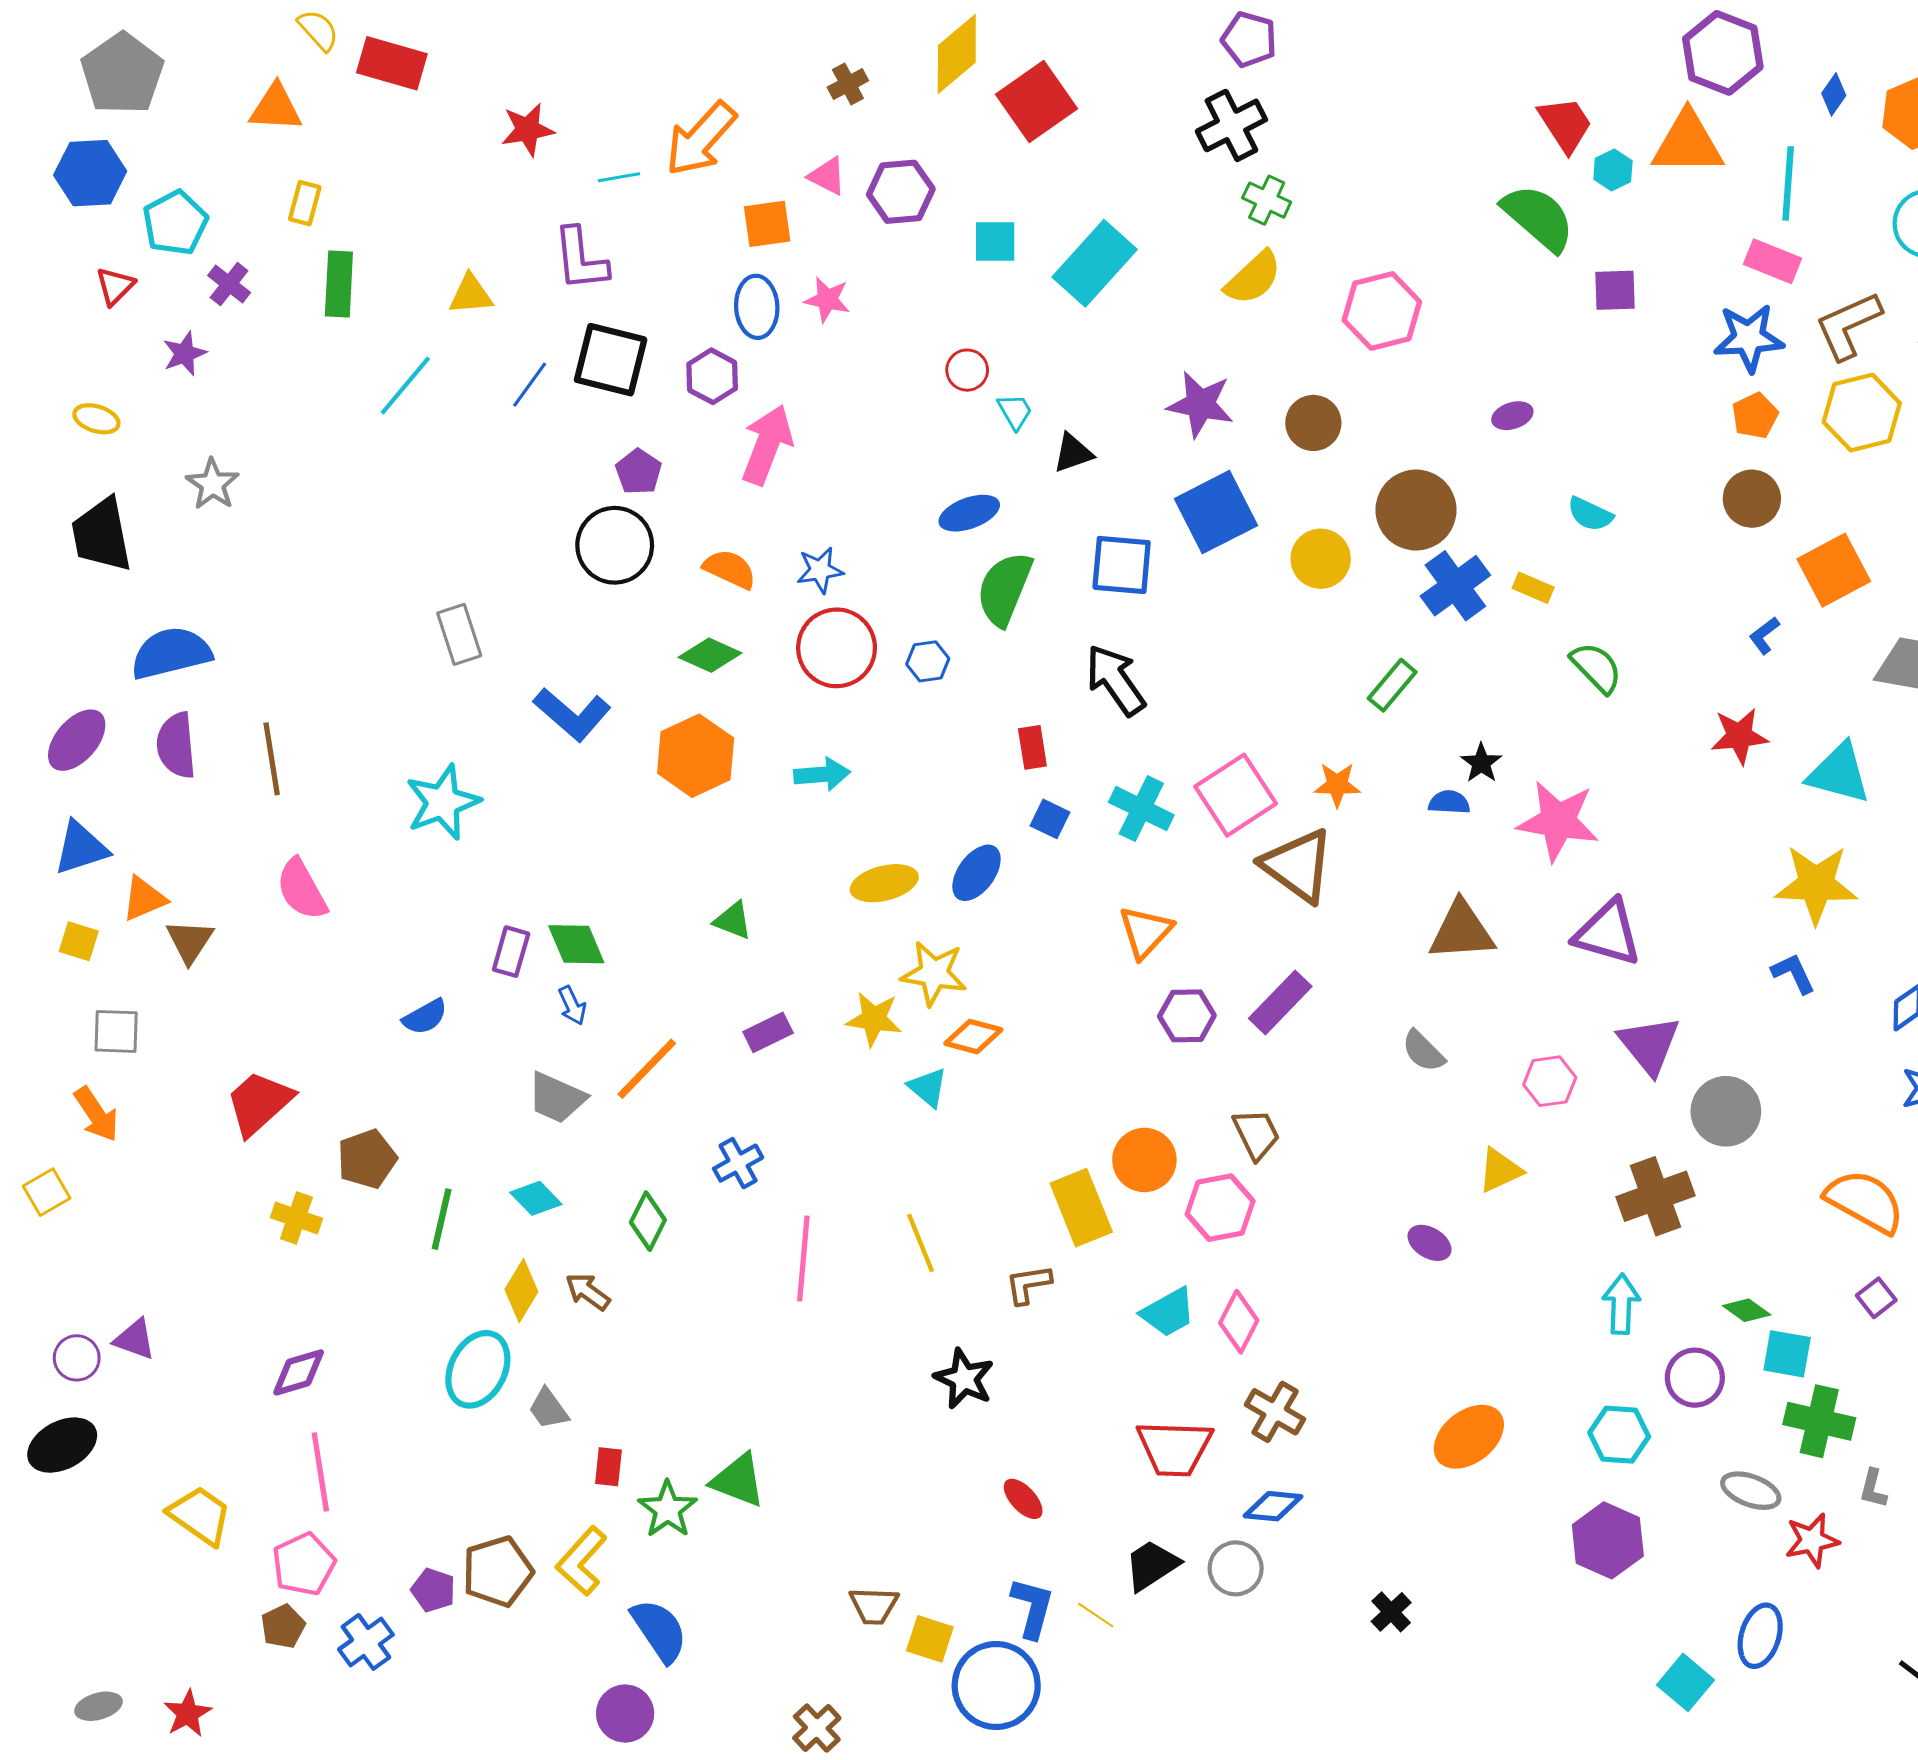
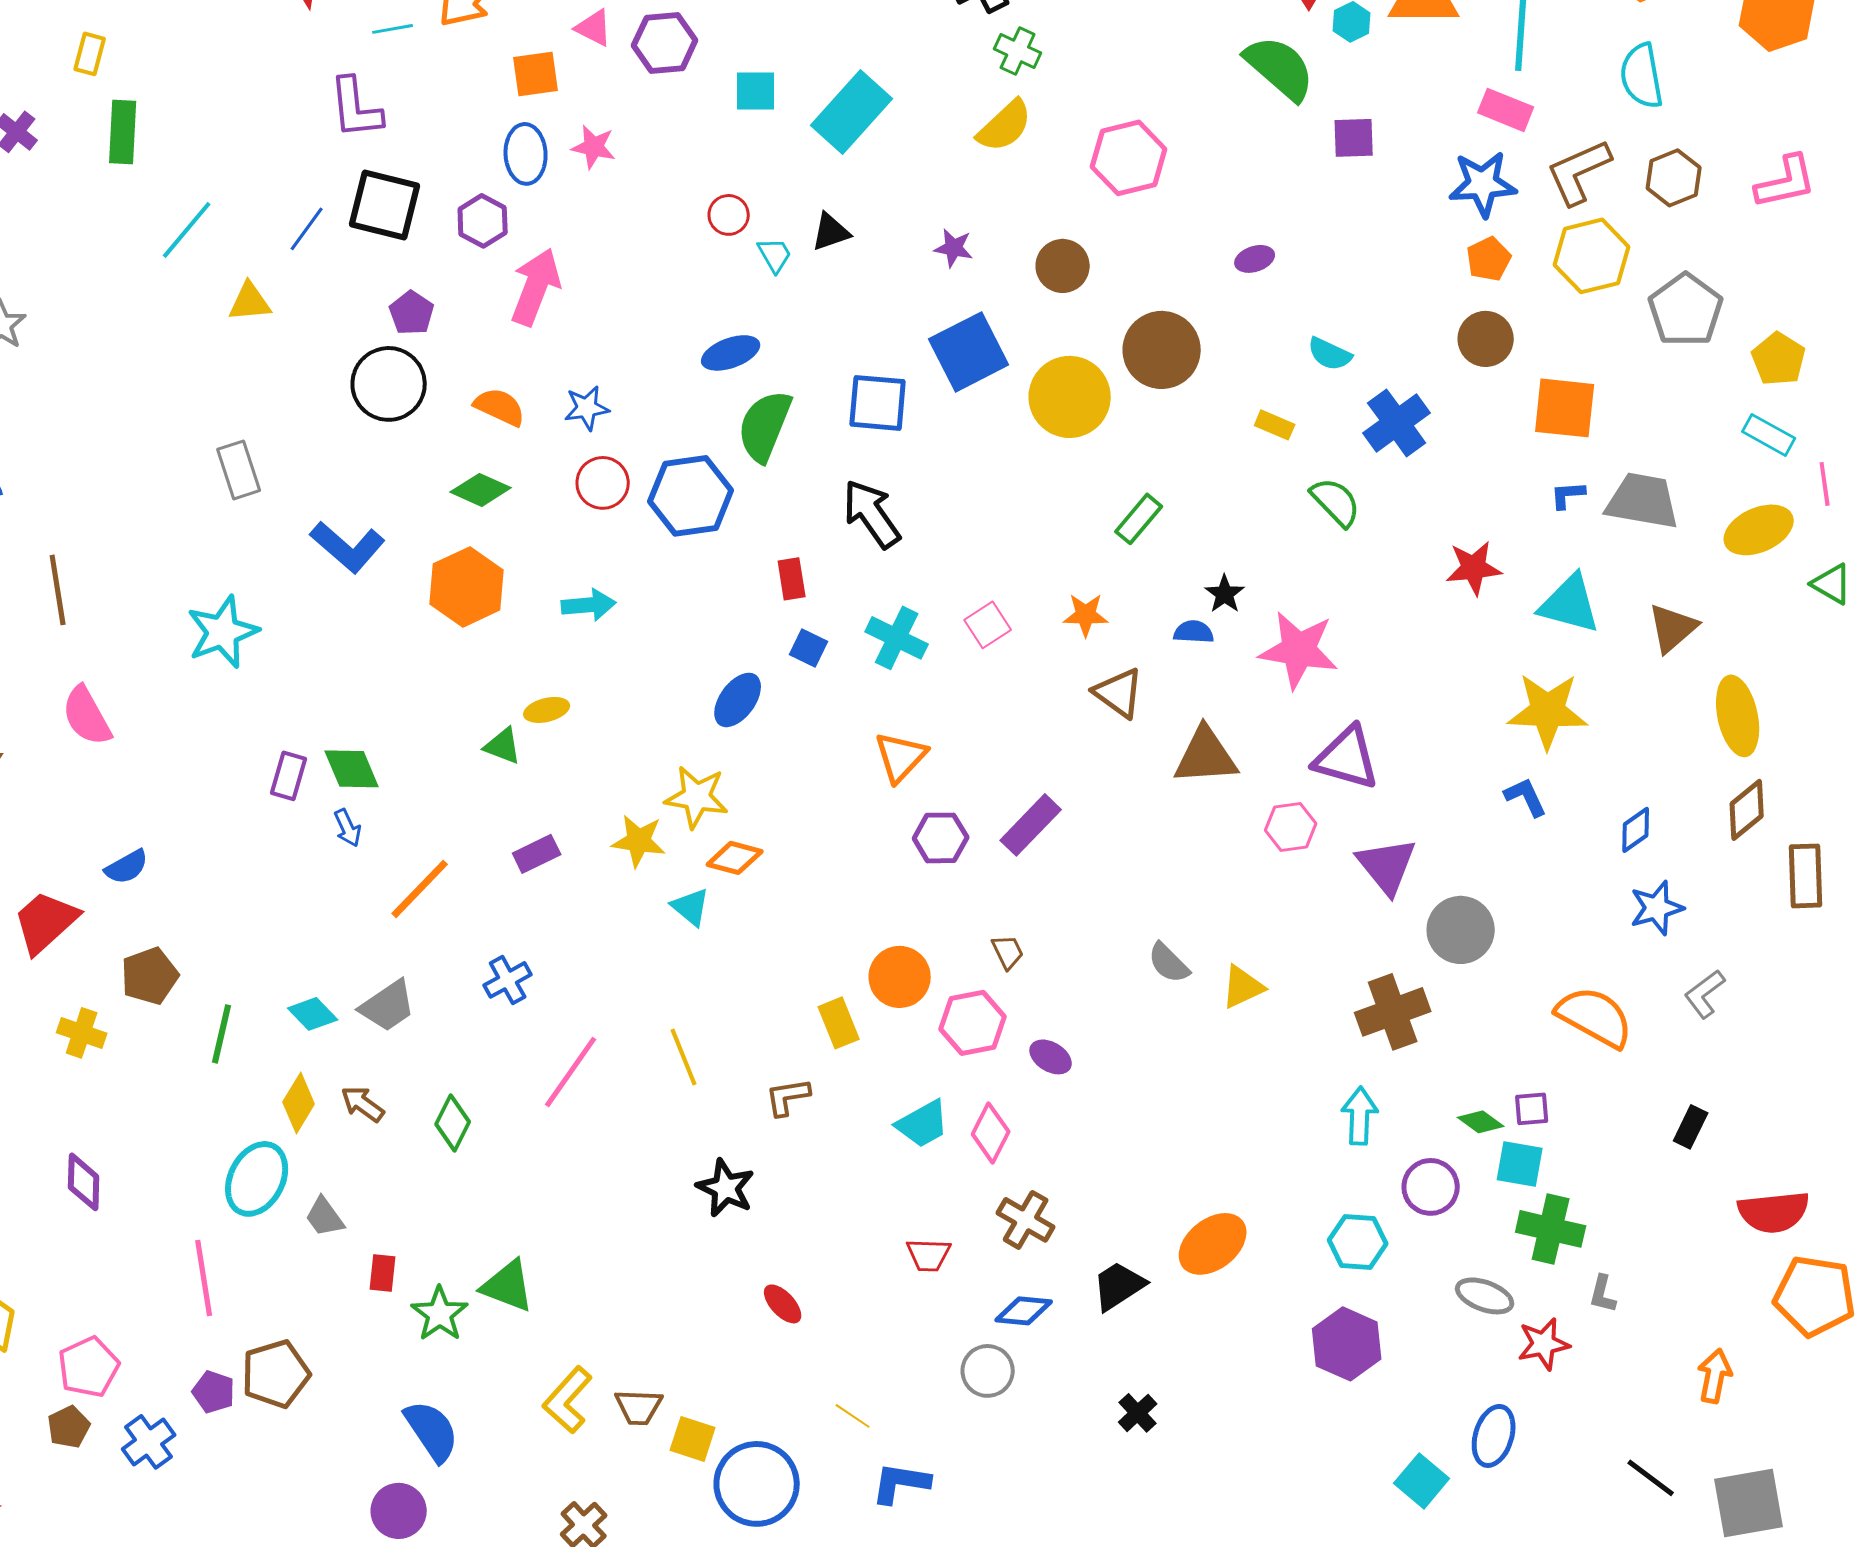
yellow triangle: (471, 294) -> (250, 302), moved
purple star: (1200, 404) -> (954, 248), size x0.6
black triangle: (1073, 453) -> (831, 232), moved
yellow circle: (1321, 559) -> (1070, 397), size x1.4
orange square: (1834, 570) -> (1565, 408), turned 34
blue cross: (1455, 586) -> (1397, 423), moved
blue L-shape: (1764, 635) -> (1568, 495), moved, turned 33
red circle: (837, 648) -> (603, 483), size x0.7
blue hexagon: (928, 661) -> (691, 496), size x2.0
pink square: (1236, 795) -> (988, 625), size x0.6
brown triangle: (1298, 866) -> (1119, 693), moved, size x0.7
yellow ellipse: (884, 883) -> (547, 710), moved, size x0.7
blue semicircle: (425, 1017) -> (127, 867), moved
gray semicircle: (1423, 1051) -> (1169, 963), moved
pink hexagon: (1550, 1081) -> (1291, 827), moved
gray trapezoid: (557, 1098) -> (388, 1006), moved, turned -58
brown trapezoid: (1256, 1134) -> (1008, 952), size x0.7
yellow rectangle: (1081, 1208) -> (839, 1023), size x0.7
green diamond: (648, 1221) -> (453, 1123), moved
purple ellipse: (1429, 1243) -> (1051, 1057), moved
pink line: (803, 1258) -> (571, 1072), turned 30
purple square: (1876, 1298) -> (1532, 1109), moved, turned 33
purple diamond: (299, 1372) -> (84, 1182), turned -72
red trapezoid: (1174, 1448) -> (929, 1255), size x0.6
pink line: (320, 1472) -> (204, 1278), moved
yellow L-shape: (582, 1561) -> (568, 1400), moved
black trapezoid: (1152, 1565) -> (1119, 1286), moved
blue L-shape: (1032, 1608) -> (901, 1483), moved, turned -96

